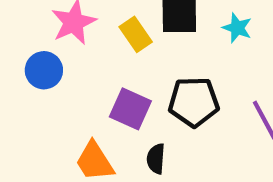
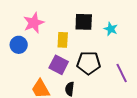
yellow rectangle: (136, 34) -> (63, 40), moved, turned 35

